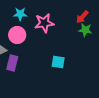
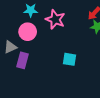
pink star: (44, 23) -> (55, 19), turned 30

